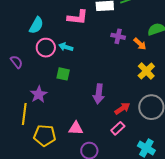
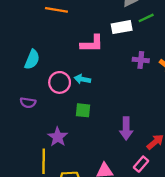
cyan semicircle: (36, 25) -> (32, 59), moved
purple semicircle: (16, 62) -> (28, 103), turned 144
pink rectangle: (118, 128) -> (141, 164), moved

